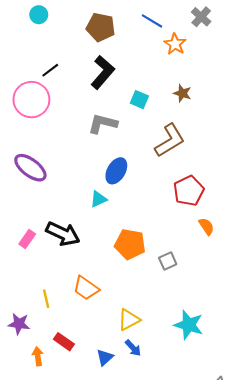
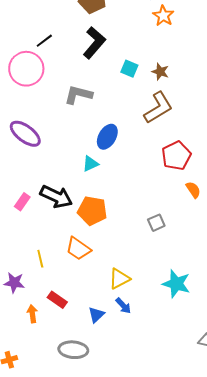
brown star: (182, 93) -> (160, 72), moved
gray L-shape: (103, 124) -> (78, 95), moved
orange pentagon: (130, 244) -> (92, 211), moved

